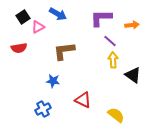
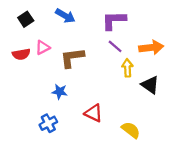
orange arrow: (132, 25) -> (151, 47), moved, size x1.5
pink triangle: (38, 27) -> (43, 47), moved
purple line: (110, 41) -> (115, 46), moved

